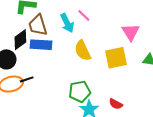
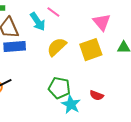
yellow semicircle: (83, 51) -> (57, 47), turned 80
green pentagon: (80, 92) -> (59, 88), turned 30

